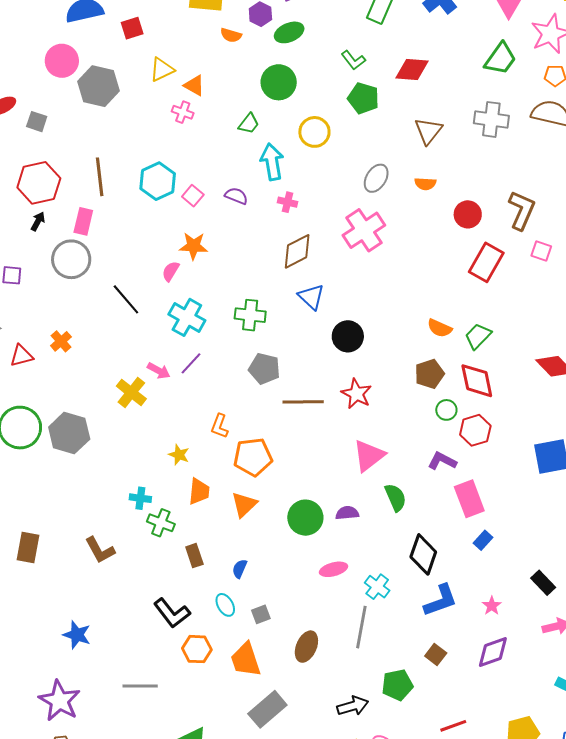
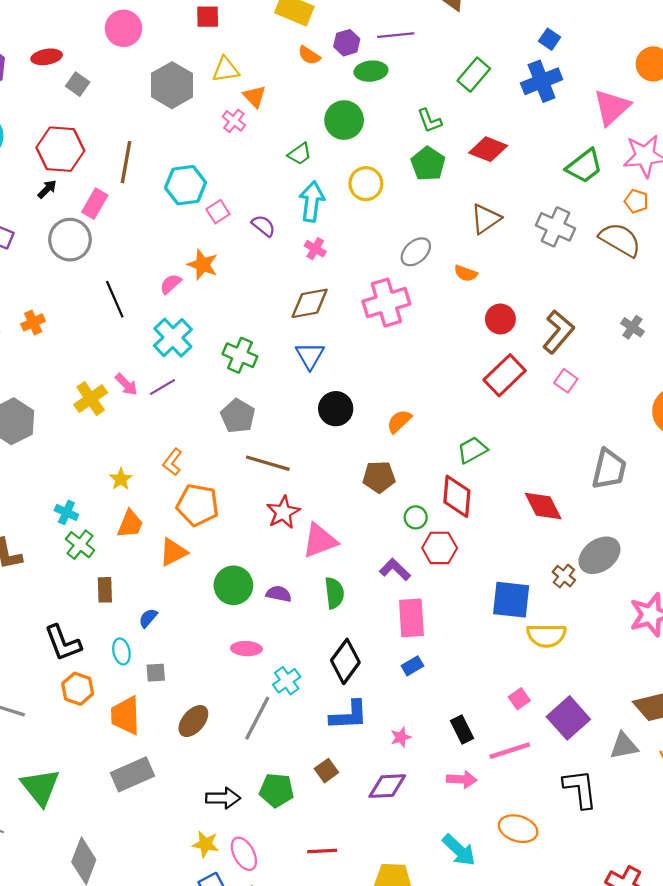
gray hexagon: (99, 86) -> (172, 85), moved
orange semicircle: (440, 328) -> (399, 421), moved, turned 95
brown pentagon: (429, 374) -> (379, 477), moved
red star: (356, 394) -> (283, 512), moved

